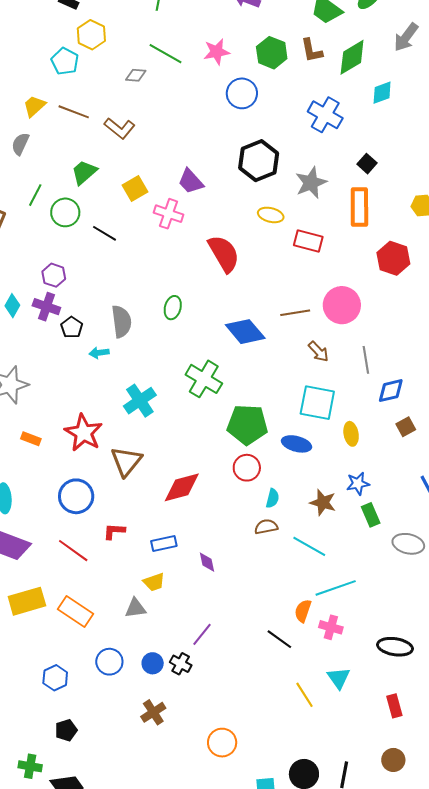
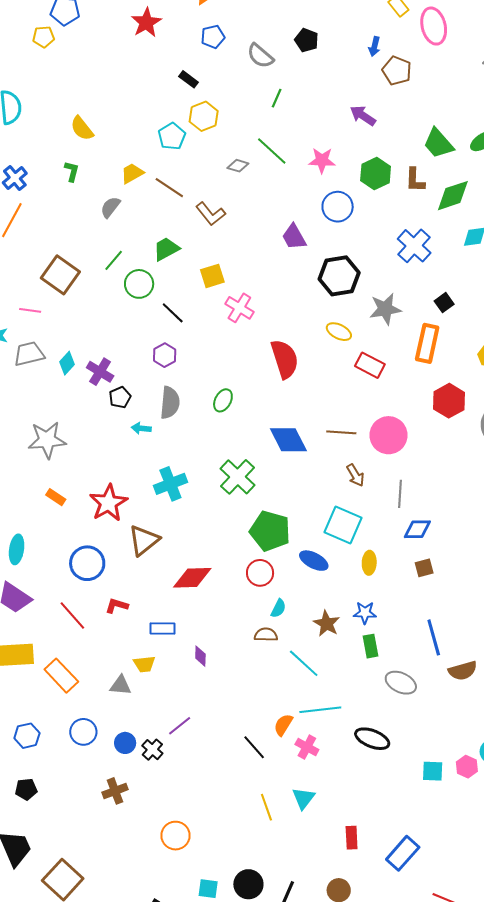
purple trapezoid: (191, 181) -> (294, 237), moved
purple hexagon: (54, 275) -> (165, 355), moved
black ellipse: (395, 647) -> (372, 739), moved

